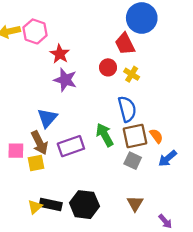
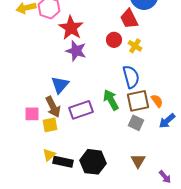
red star: (60, 54) -> (71, 28), size x1.4
yellow triangle: (35, 207) -> (49, 155), moved

